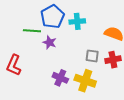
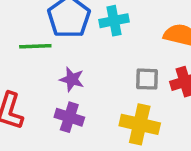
purple star: (50, 42) -> (72, 79), moved
purple cross: (60, 78) -> (69, 117), moved

